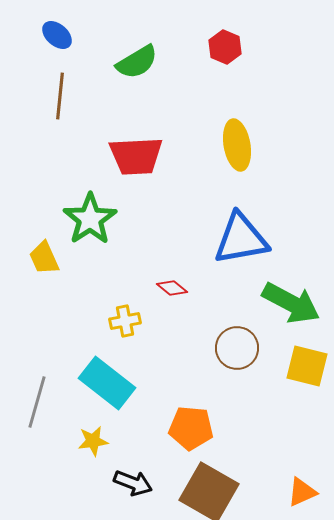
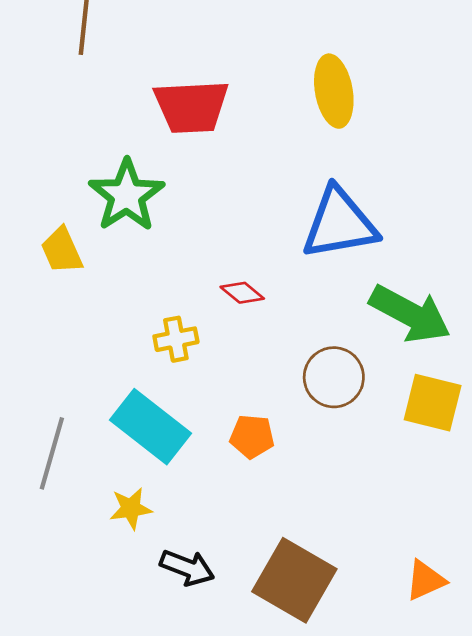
orange pentagon: (191, 428) -> (252, 436), moved, size x0.7

